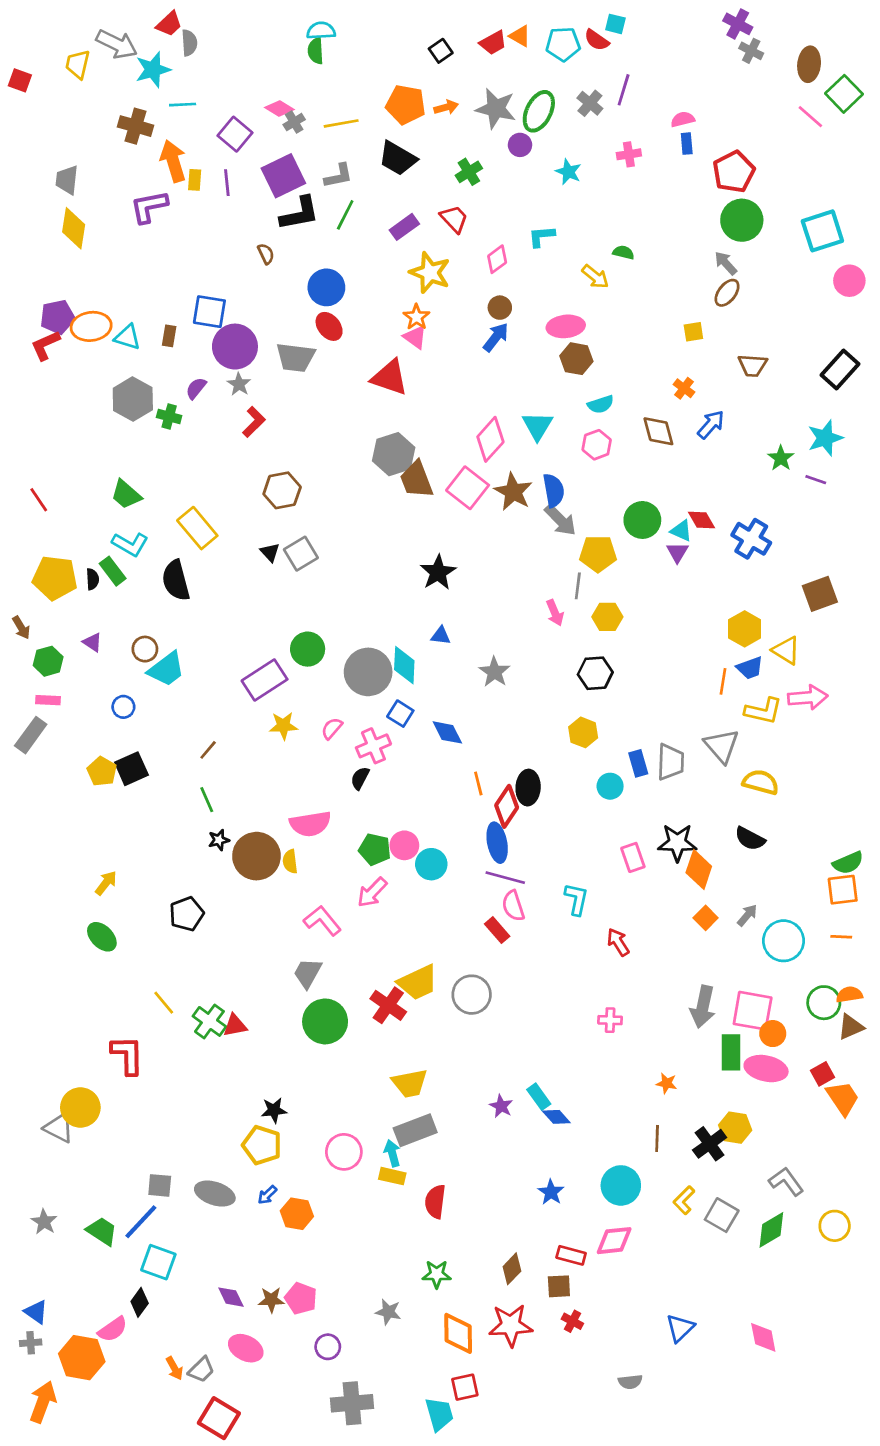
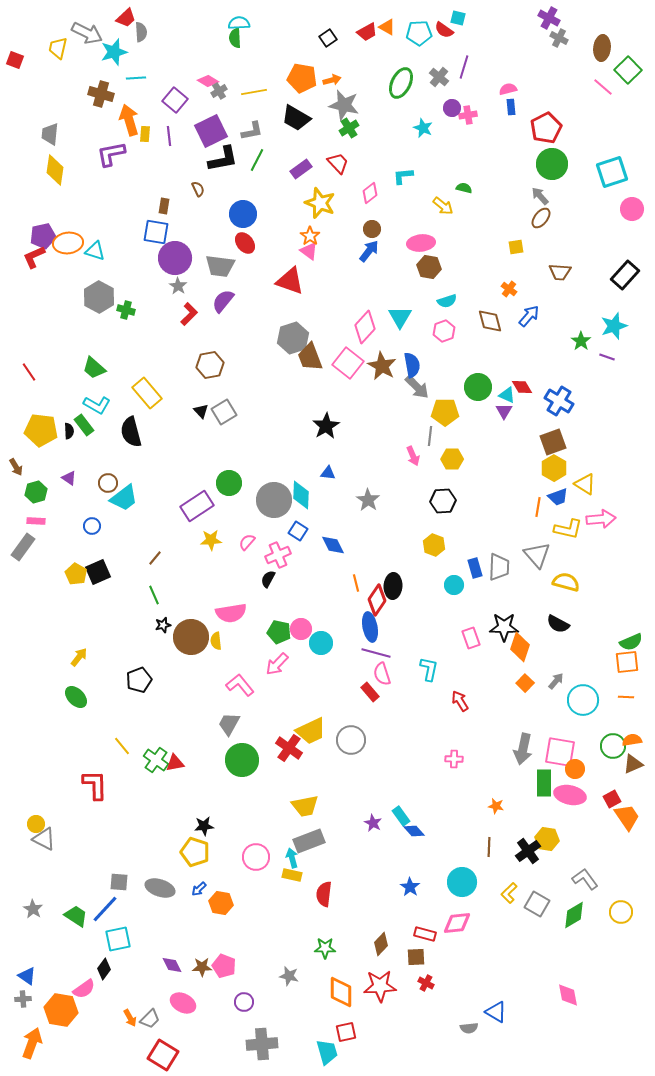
gray star: (496, 109) -> (344, 105), moved
purple circle: (520, 145) -> (452, 108), moved
brown rectangle: (169, 336) -> (164, 206), moved
purple semicircle: (196, 388) -> (223, 301), moved, size x1.4
brown square: (820, 594) -> (553, 442), moved
yellow circle: (80, 1107) -> (36, 824), moved, size x0.6
cyan square: (158, 1262) -> (118, 939), turned -32
blue triangle: (680, 1328) -> (496, 1012), moved, turned -45

